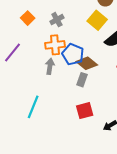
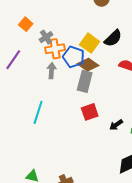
gray cross: (57, 20) -> (46, 37), moved
yellow square: (97, 20) -> (90, 43), moved
gray rectangle: (82, 80) -> (85, 81), size x1.5

